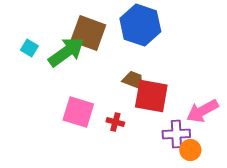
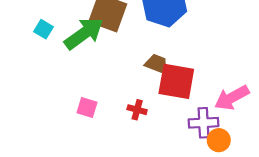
pink square: (78, 112) -> (87, 108), moved, size x0.6

